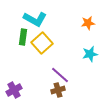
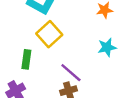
green rectangle: (23, 37) -> (26, 59), moved

